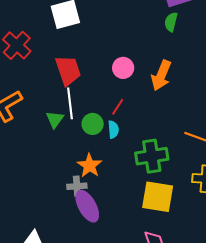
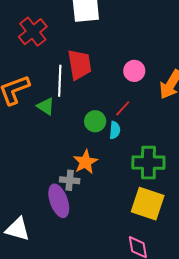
white line: (70, 103) -> (60, 81), moved
green triangle: (55, 119) -> (46, 106), moved, turned -42
purple ellipse: (87, 206) -> (59, 201), moved

